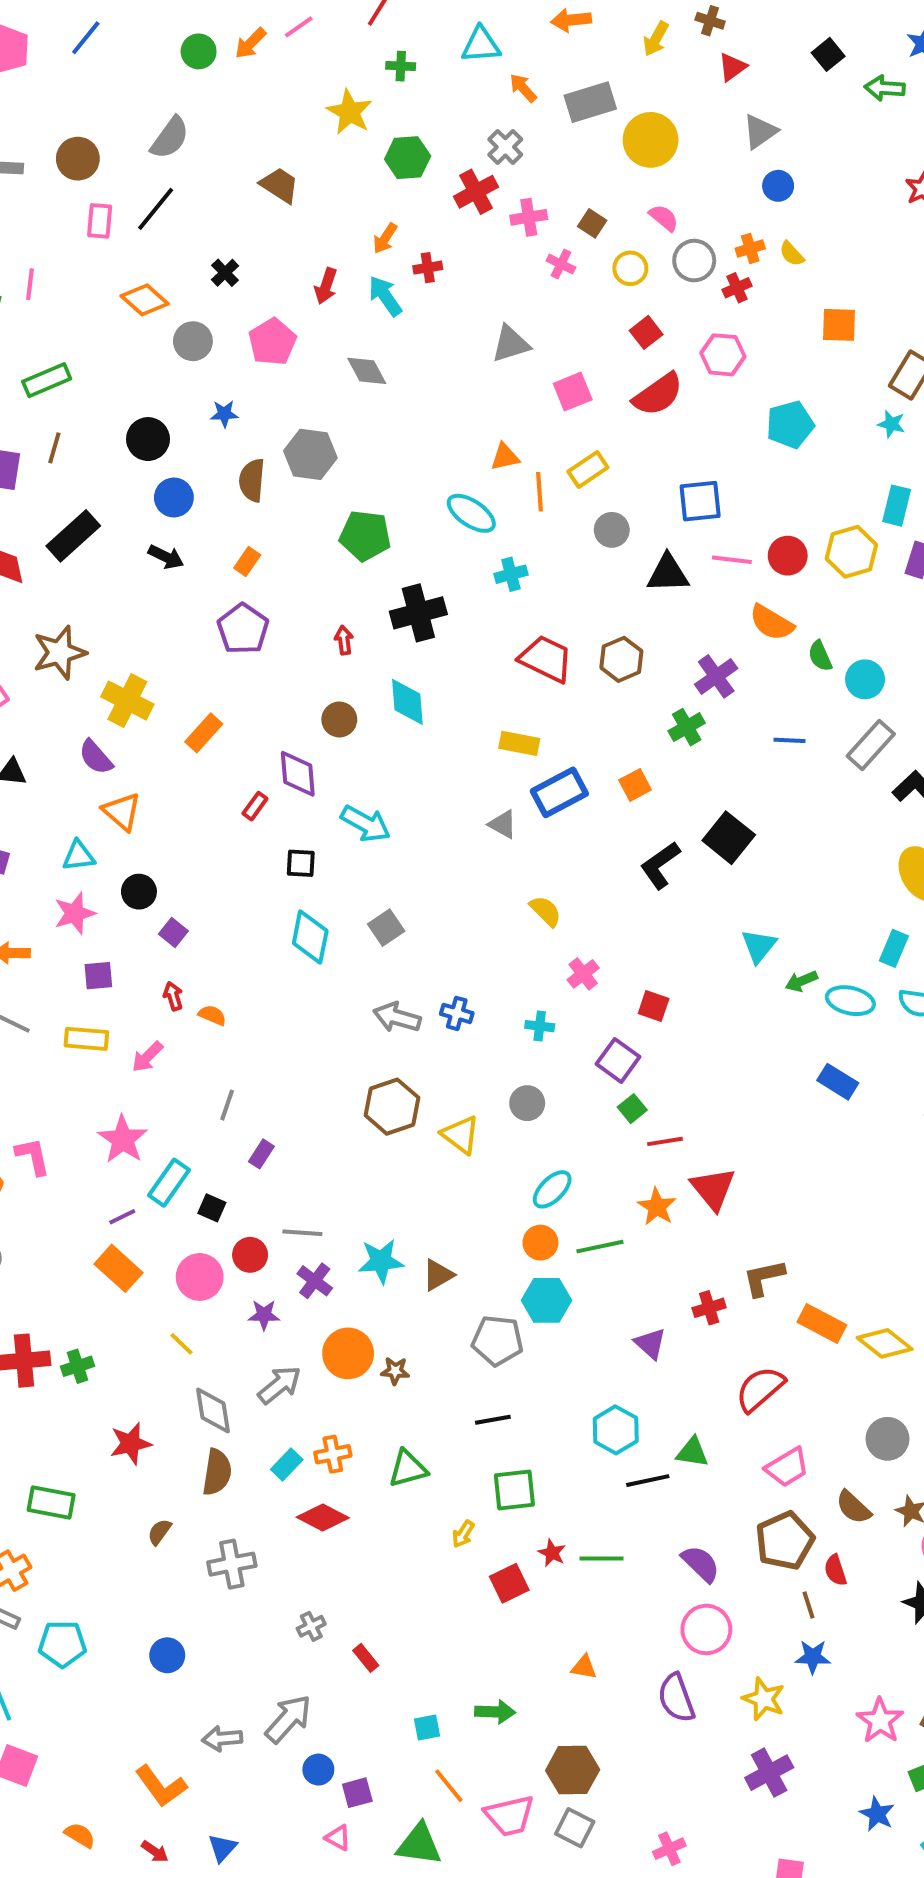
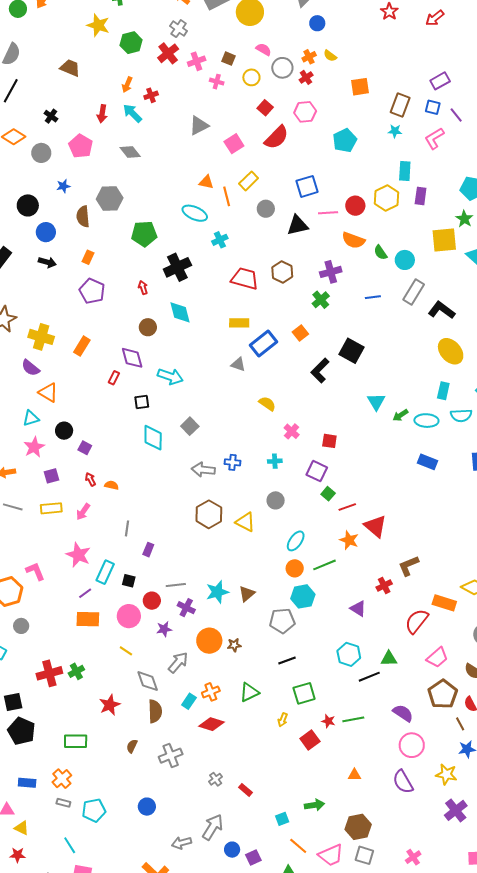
orange triangle: (505, 457) -> (206, 182), turned 35
purple cross: (716, 676) -> (331, 272), turned 30
orange rectangle: (118, 1268) -> (88, 619), turned -30
orange rectangle: (822, 1323) -> (444, 603), moved

